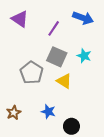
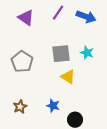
purple line: (54, 28) -> (58, 13), moved
gray square: (57, 57) -> (61, 54), turned -30
gray pentagon: (31, 73) -> (22, 62), moved

